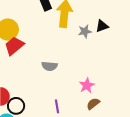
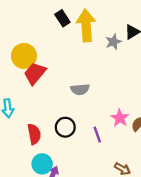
pink star: (87, 85) -> (120, 118), moved
black circle: (16, 106) -> (65, 127), moved

